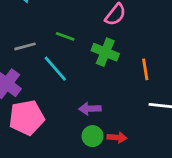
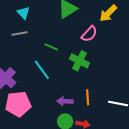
gray line: (25, 46) -> (20, 33), moved
orange line: (145, 69) -> (88, 97), moved

